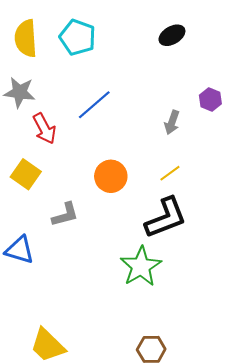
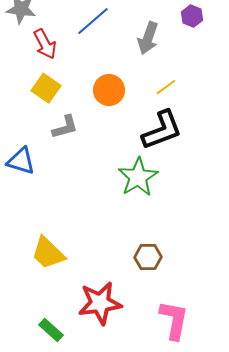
purple hexagon: (210, 100) -> (192, 16), moved
gray arrow: (172, 122) -> (148, 38), moved, size x1.4
yellow square: (26, 174) -> (46, 88), moved

